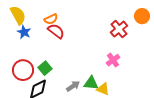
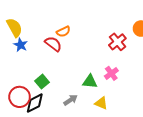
orange semicircle: (51, 19) -> (63, 32), moved
red circle: (23, 70) -> (20, 97), moved
green triangle: (91, 83) -> (90, 82), moved

